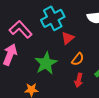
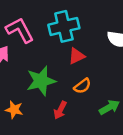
red arrow: (79, 80) -> (60, 110), moved

